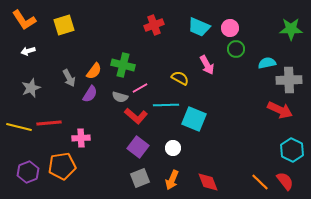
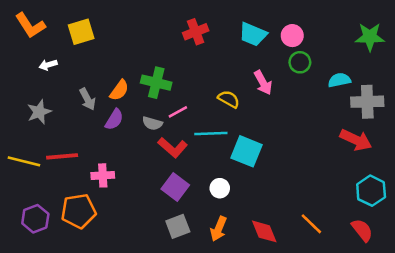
white arrow: (28, 51) -> (48, 65), moved
orange line: (260, 182) -> (311, 224), moved

